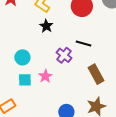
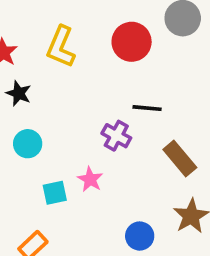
black star: (46, 26) -> (19, 93), moved
cyan circle: (22, 57) -> (28, 144), moved

